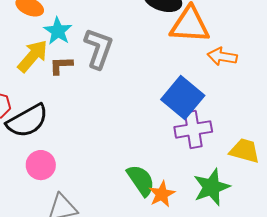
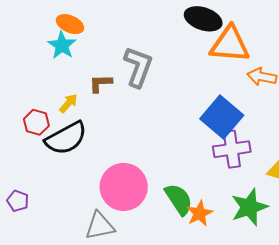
cyan star: (58, 31) -> (62, 45), moved
yellow arrow: (33, 56) -> (68, 103), moved, size x0.6
pink circle: (41, 165) -> (124, 187), moved, size x1.6

